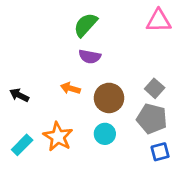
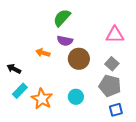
pink triangle: (159, 21) -> (115, 35), moved
orange arrow: (70, 88) -> (43, 53), moved
brown circle: (109, 98) -> (79, 59), moved
cyan rectangle: (22, 145) -> (20, 91), moved

